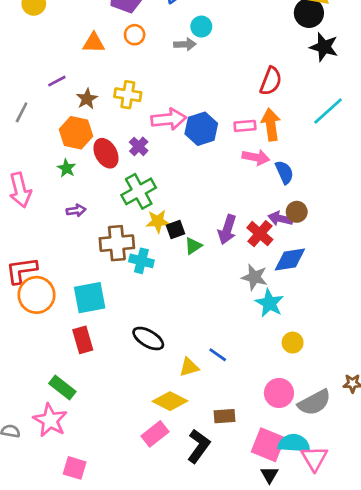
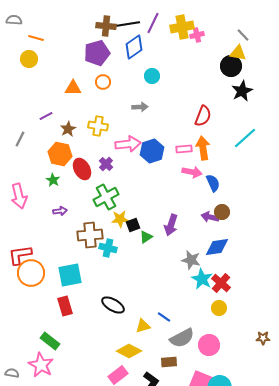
gray arrow: (185, 44) -> (140, 107), moved
black star: (324, 47) -> (242, 91), turned 30
red cross: (260, 234) -> (221, 283), moved
gray semicircle: (314, 403) -> (182, 338), moved

